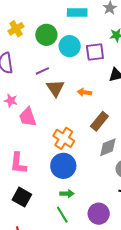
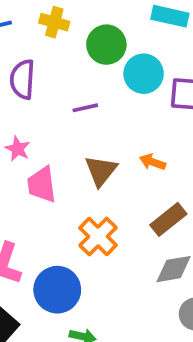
yellow cross: (16, 29) -> (54, 22), turned 35
brown triangle: (55, 88) -> (101, 171), moved
blue circle: (63, 166) -> (57, 290), moved

